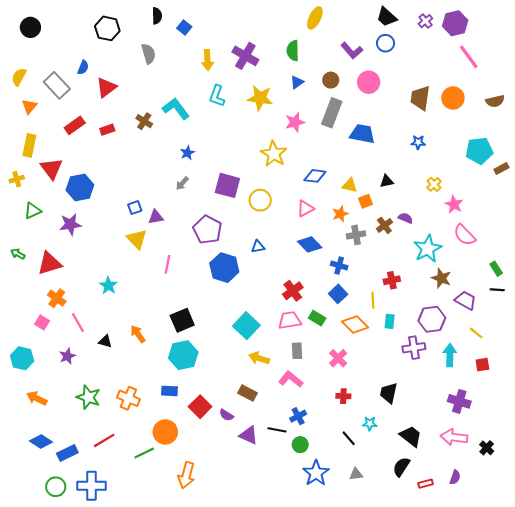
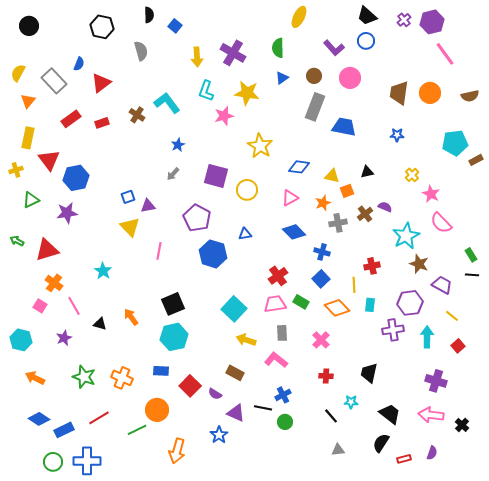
pink star: (295, 122) -> (224, 116), moved
red square: (482, 365) -> (458, 346), turned -32
blue star: (316, 473) -> (219, 435), moved, size x0.7

